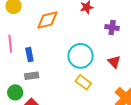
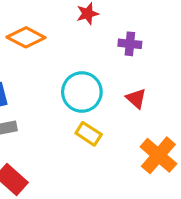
orange diamond: (47, 20) -> (26, 37), turned 45

